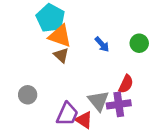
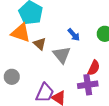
orange triangle: (60, 36) -> (21, 33), moved
gray triangle: (98, 101) -> (62, 55), moved

